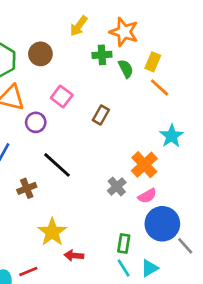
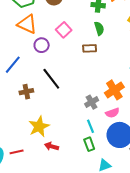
green semicircle: (126, 69) -> (99, 28), moved
brown rectangle: (101, 115) -> (90, 48), turned 48
green rectangle: (124, 243) -> (89, 144), turned -40
cyan line: (124, 268) -> (91, 126), moved

